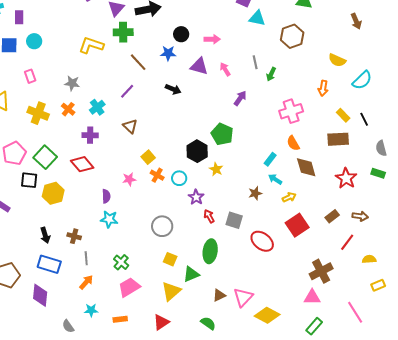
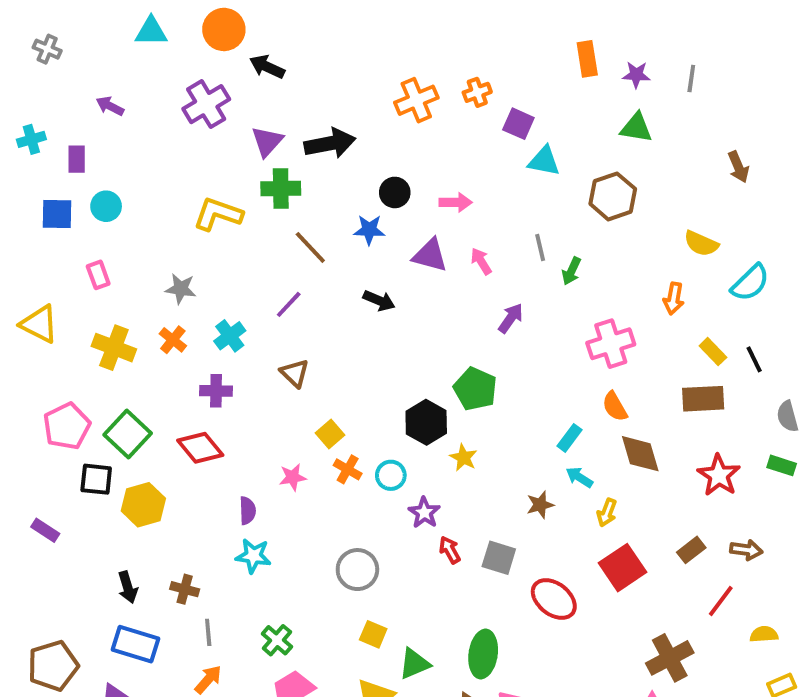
yellow arrow: (289, 197) -> (607, 513), turned 136
green ellipse: (210, 251) -> (483, 654), moved

